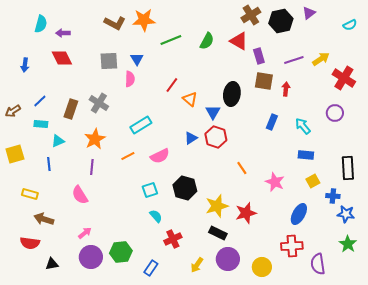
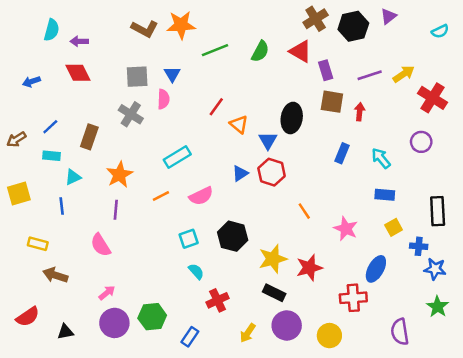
blue arrow: (25, 65) -> (31, 82), turned 64
gray cross: (99, 103) -> (131, 114), moved
red semicircle: (30, 243) -> (28, 317), moved, turned -42
red cross: (292, 246) -> (353, 298), moved

